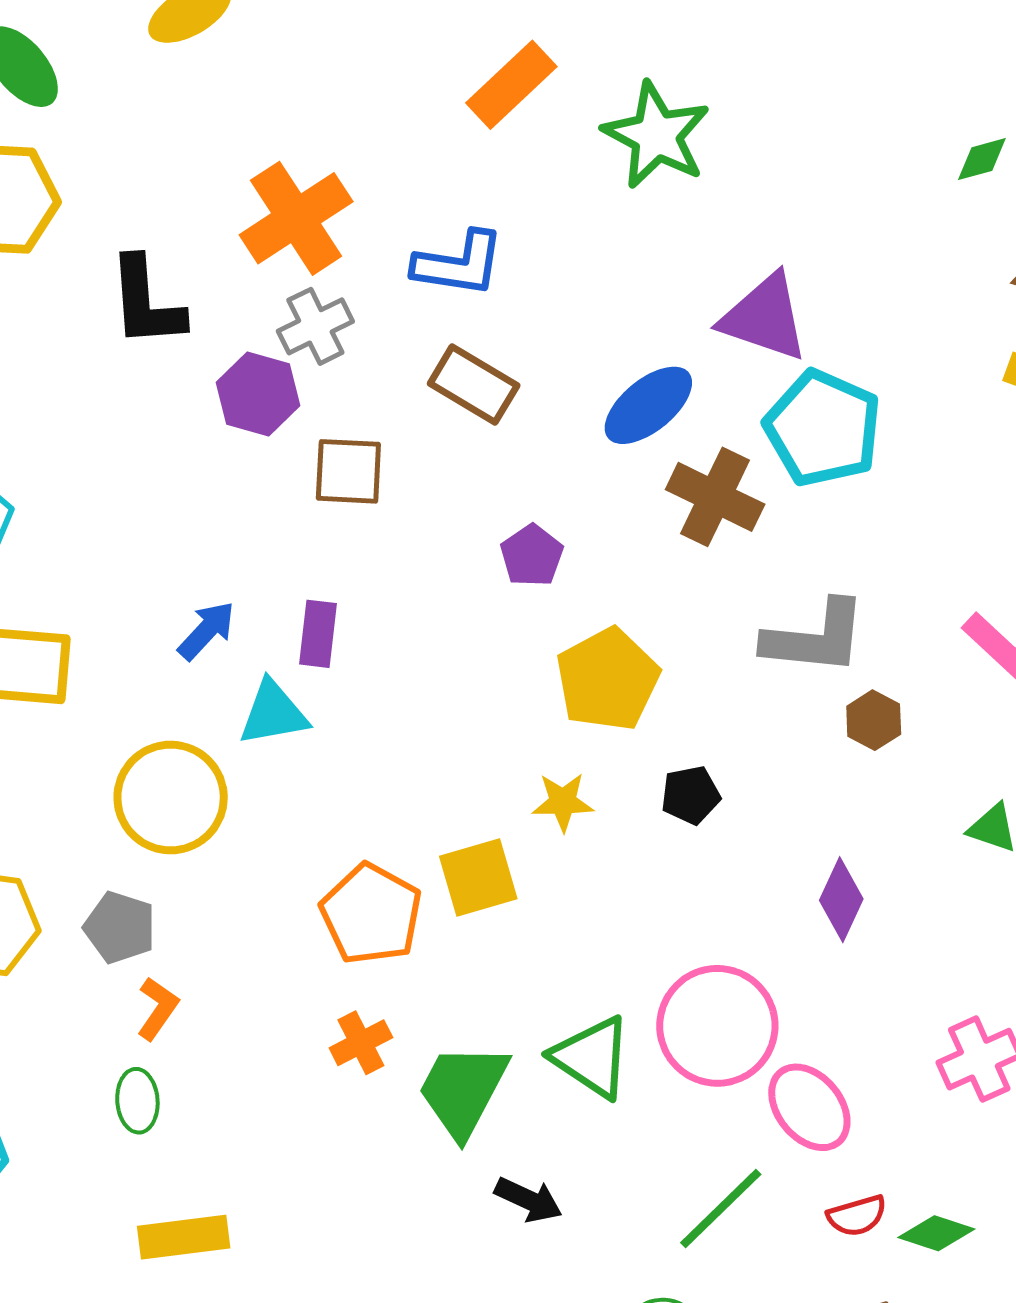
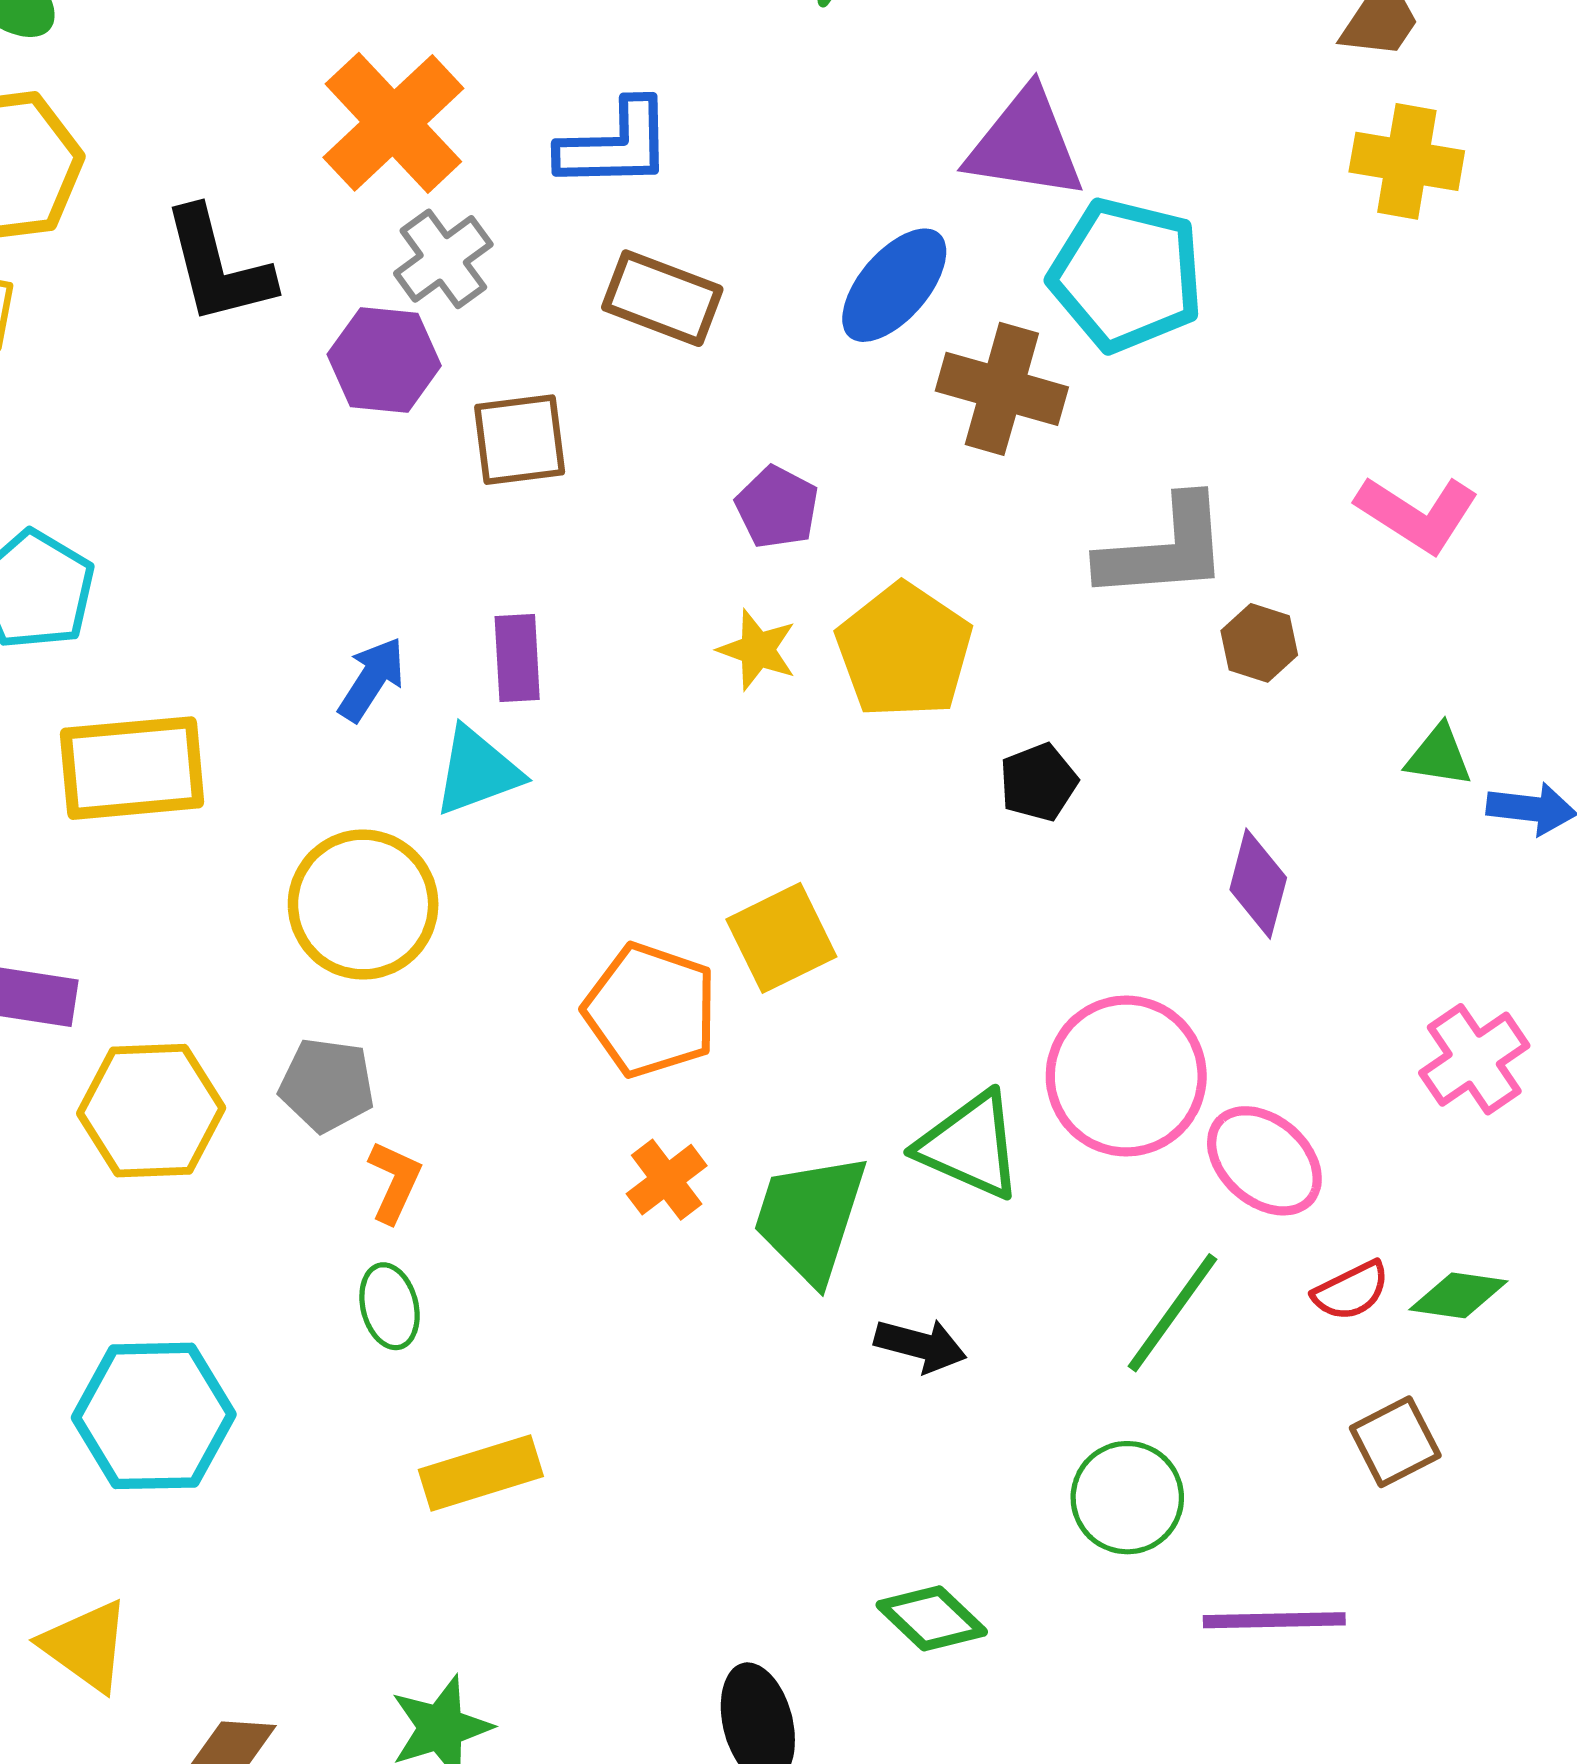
yellow star: (563, 802) -> (757, 650), moved, turned 30

